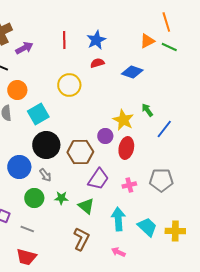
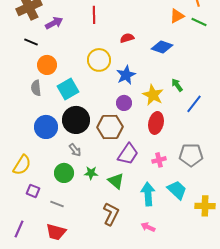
blue star: (96, 40) -> (126, 75), moved
purple circle: (105, 136) -> (124, 103), moved
blue circle: (19, 167) -> (46, 127), moved
cyan trapezoid: (147, 227) -> (177, 190), moved

